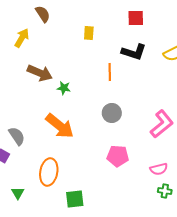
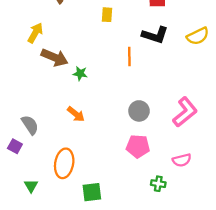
yellow arrow: (22, 38) -> (35, 33), moved
gray circle: (112, 113) -> (139, 111), moved
orange arrow: (60, 126) -> (76, 114), size x0.6
green cross: (165, 191) -> (158, 184), moved

